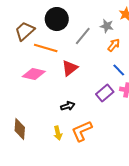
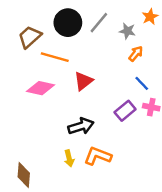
gray line: (83, 36) -> (99, 23), moved
black arrow: (68, 106) -> (81, 126), size x1.5
brown diamond: (20, 129) -> (24, 175), moved
orange L-shape: (82, 131) -> (98, 156), turned 45

